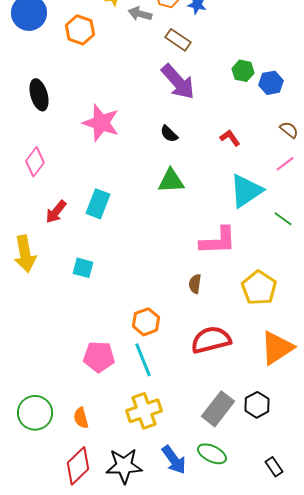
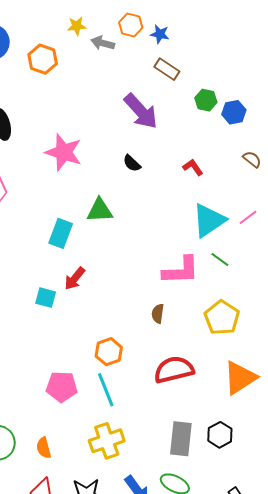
brown rectangle: (178, 40) -> (167, 69), moved
pink line: (285, 164) -> (248, 217), moved
green triangle: (171, 181) -> (100, 210), moved
red arrow: (56, 212) -> (75, 278), moved
green line: (283, 219) -> (220, 259), moved
gray rectangle: (218, 409) -> (181, 439), turned -32

